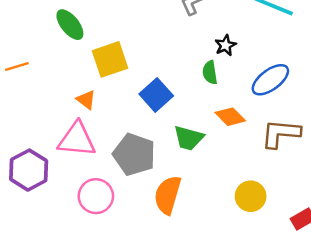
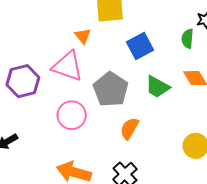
orange semicircle: (168, 195) -> (129, 128), size x0.7

